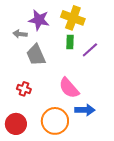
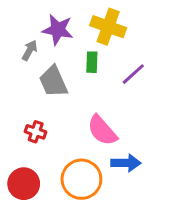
gray arrow: (20, 34) -> (30, 50), turned 112
green rectangle: (70, 42) -> (92, 62), moved

